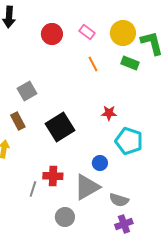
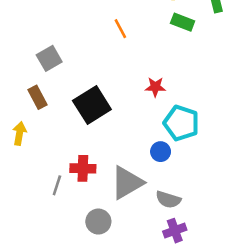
orange line: (93, 64) -> (120, 29), moved
blue circle: (100, 163) -> (161, 152), moved

